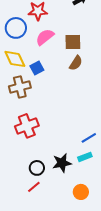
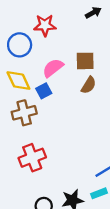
pink semicircle: (45, 37) -> (53, 68), moved

